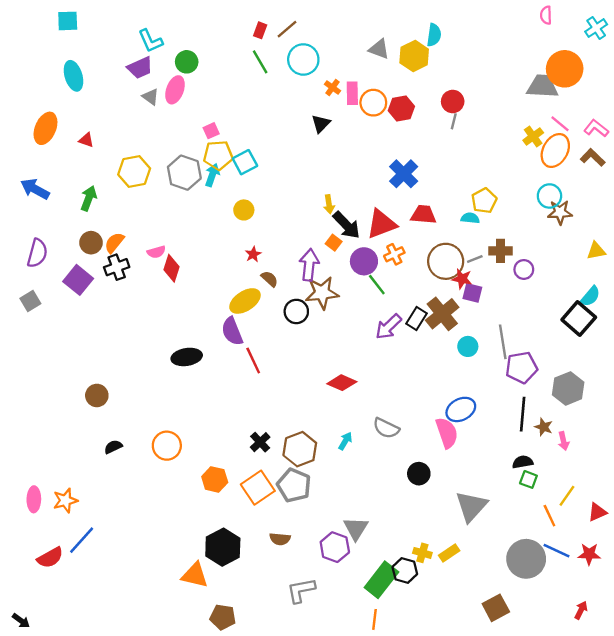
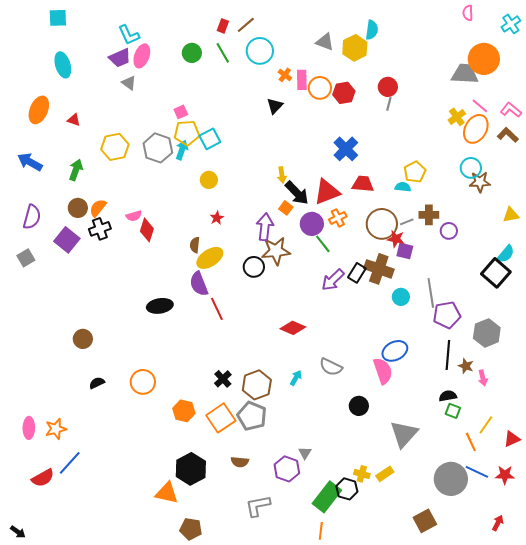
green circle: (187, 62) -> (192, 53), moved
pink ellipse: (175, 90) -> (142, 56), moved
brown semicircle: (269, 279) -> (195, 245), moved, turned -126
brown cross: (442, 314) -> (379, 269), turned -32
gray triangle: (356, 528) -> (305, 453), size x0.6

